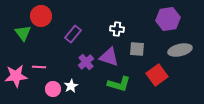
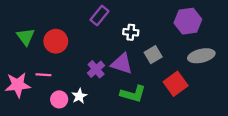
red circle: (41, 16) -> (56, 41), moved
purple rectangle: (73, 34) -> (99, 15), moved
gray square: (137, 49) -> (153, 55), turned -35

